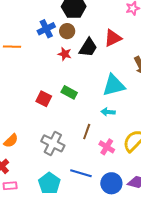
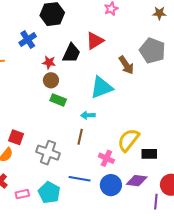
brown circle: (67, 31) -> (51, 80), moved
red square: (44, 99) -> (16, 137), moved
cyan arrow: (108, 112) -> (88, 115), moved
pink cross: (107, 147) -> (106, 158), moved
pink rectangle: (10, 186) -> (22, 194), moved

